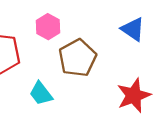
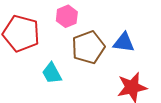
blue triangle: (133, 29) -> (124, 42), moved, turned -35

